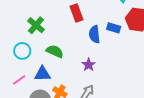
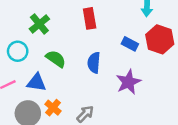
blue semicircle: (94, 34) -> (94, 63), moved
purple star: (89, 65) -> (128, 82), moved, size x1.5

